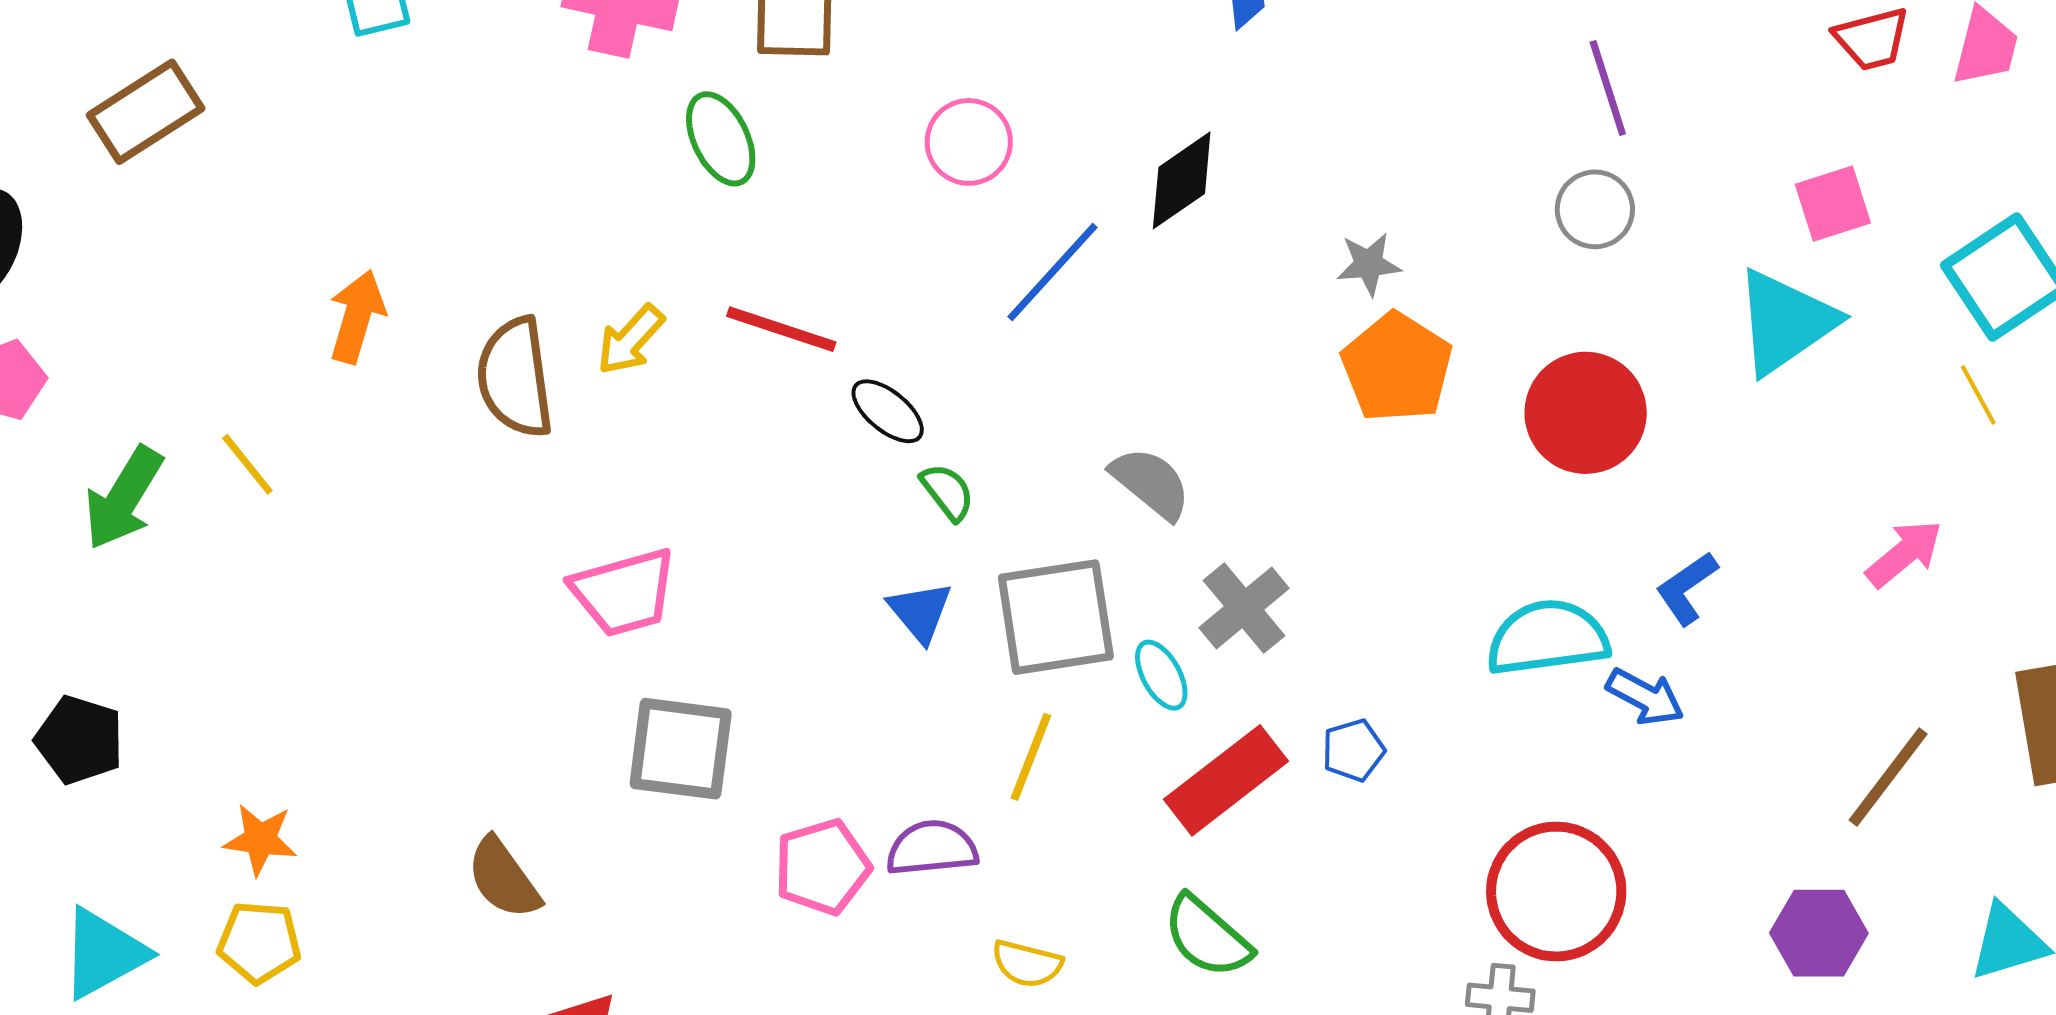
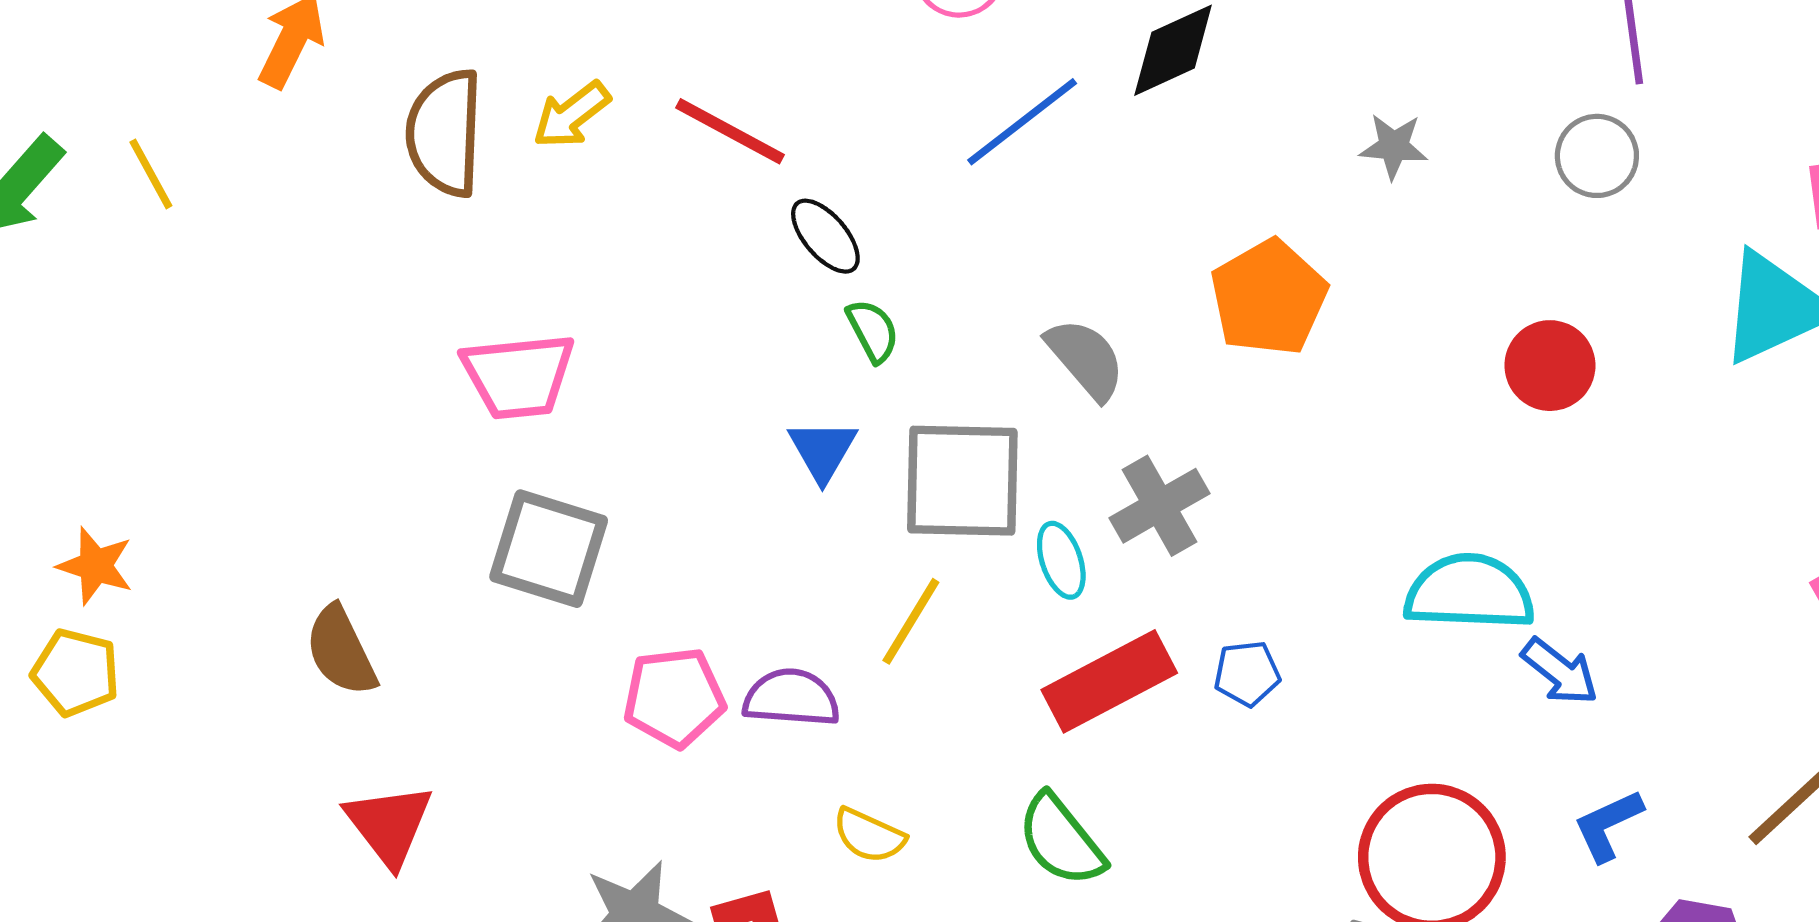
gray star: (1369, 264) -> (1394, 146), moved
orange pentagon: (1397, 368) -> (1269, 298), moved
red circle: (1586, 413) -> (1550, 366), size x0.7
blue L-shape: (1687, 588) -> (1608, 825), moved

